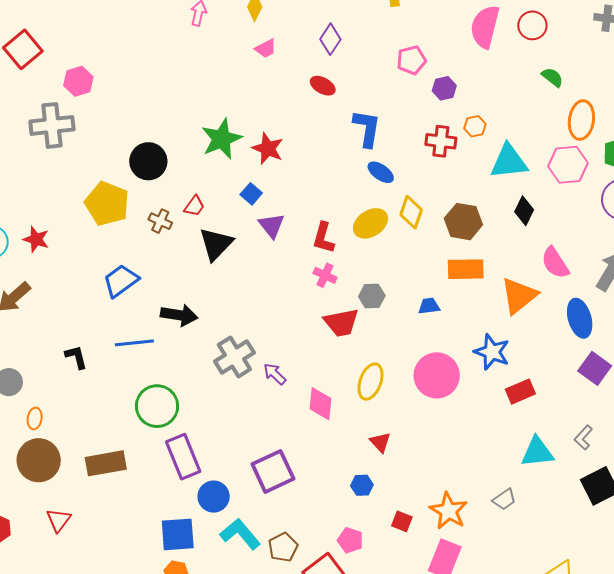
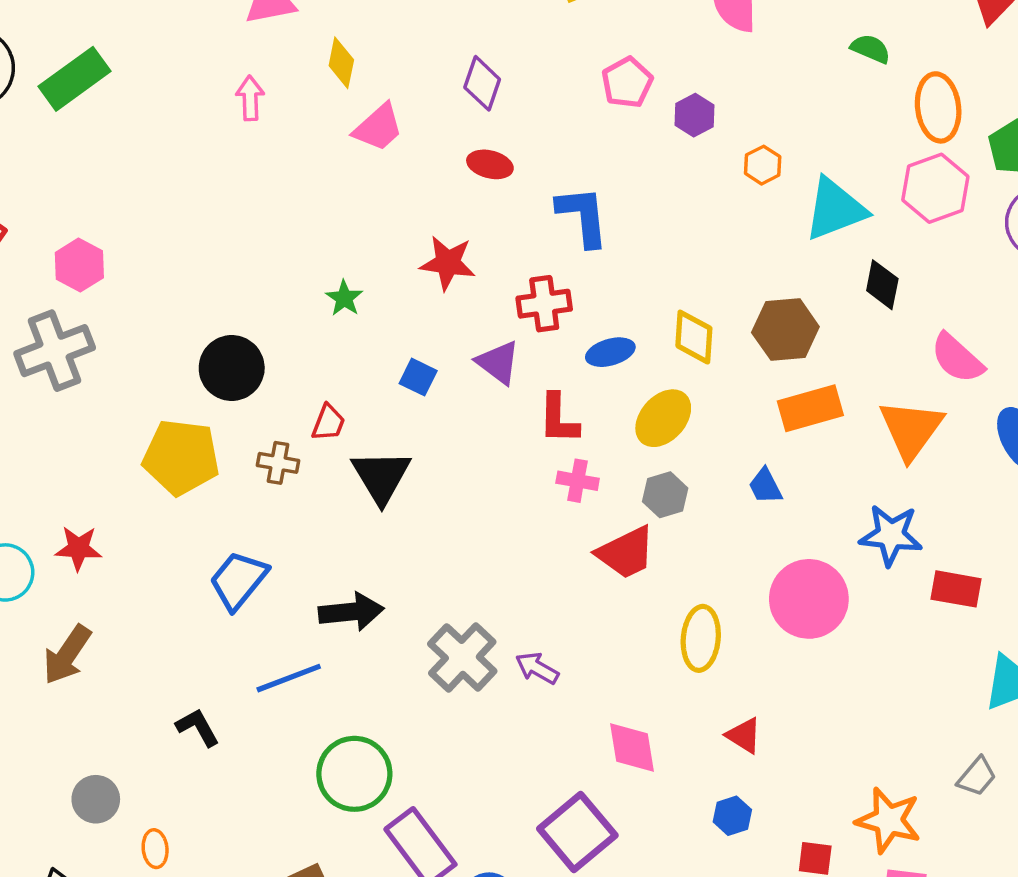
pink trapezoid: (266, 49) -> (378, 127), size x1.4
green star: (222, 139) -> (344, 298), size x0.5
red cross: (441, 141) -> (544, 304), moved
red star: (268, 149) -> (448, 263), moved
blue ellipse: (381, 172) -> (610, 352), moved, turned -36
yellow ellipse: (370, 223) -> (663, 418), moved
purple triangle: (272, 226) -> (498, 362), moved
blue trapezoid: (429, 306) -> (765, 486), turned -95
red rectangle: (520, 392) -> (956, 589), turned 48
pink diamond: (320, 404) -> (632, 748), moved

